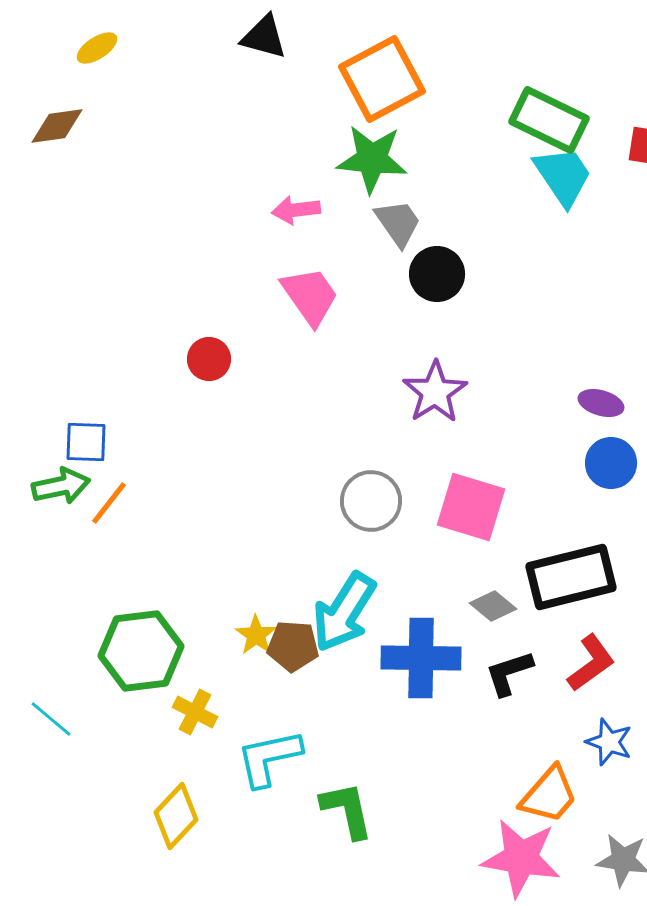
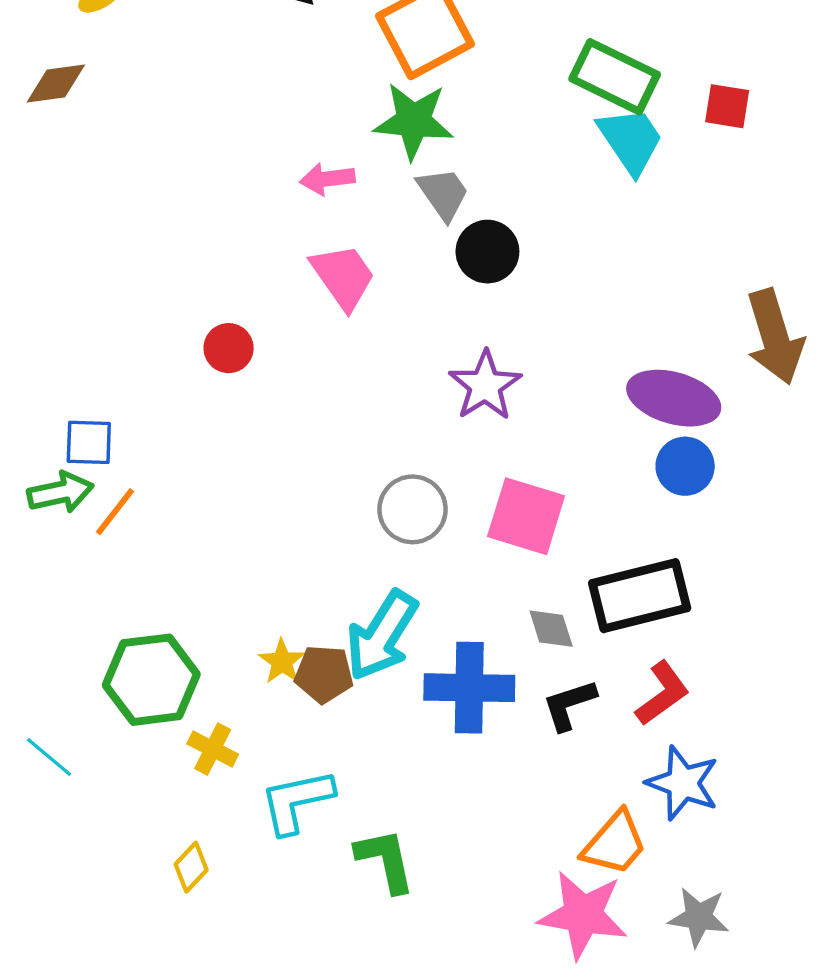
purple ellipse: (601, 403) -> (674, 398), size x1.8
gray diamond: (493, 606) -> (551, 629), turned 33
blue star: (609, 742) -> (683, 783), size x1.4
yellow diamond: (176, 816) -> (191, 867), size x0.7

